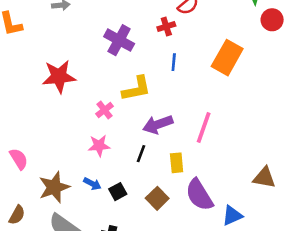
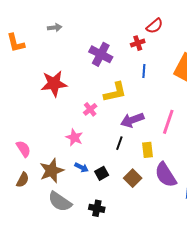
pink star: (99, 146) -> (74, 137), moved, turned 30
brown semicircle: (17, 215) -> (23, 180), moved

